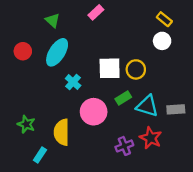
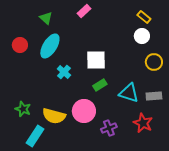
yellow circle: (136, 69) -> (154, 62), moved
green rectangle: (123, 98) -> (100, 85), moved
pink circle: (94, 112) -> (84, 111), moved
yellow semicircle: (62, 132) -> (54, 116), turned -75
red star: (151, 138) -> (143, 123), moved
cyan rectangle: (40, 155) -> (35, 136), size x1.5

